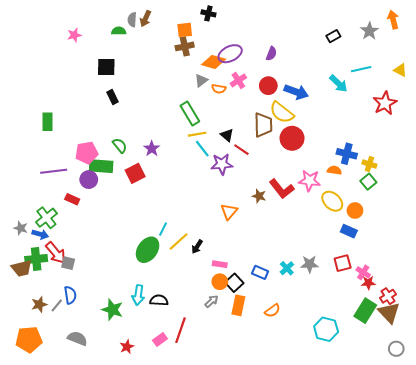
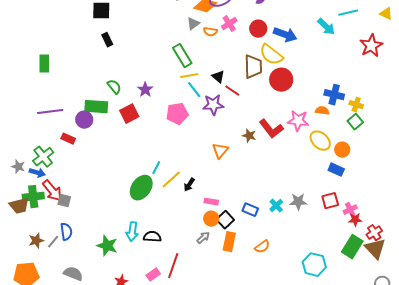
pink pentagon: (87, 153) -> (177, 114), moved
pink cross: (363, 272) -> (350, 210), turned 32

